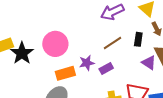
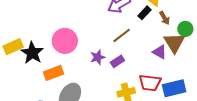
black rectangle: (138, 39) -> (145, 13), moved, turned 40
orange rectangle: (65, 73) -> (53, 73), moved

